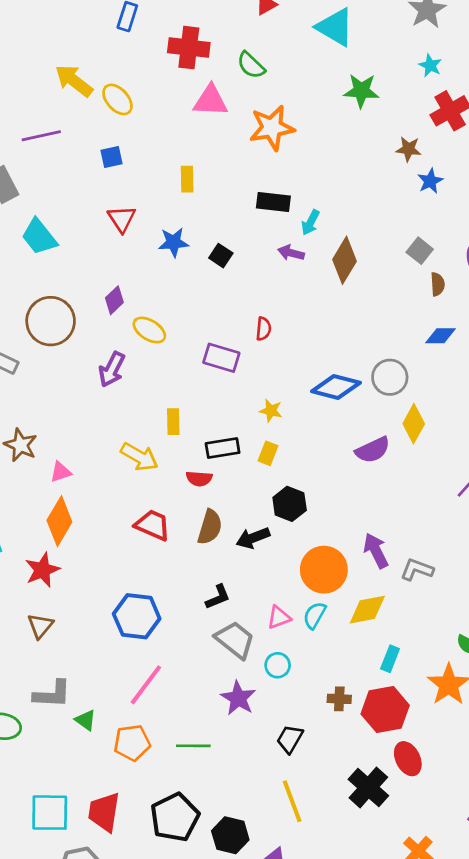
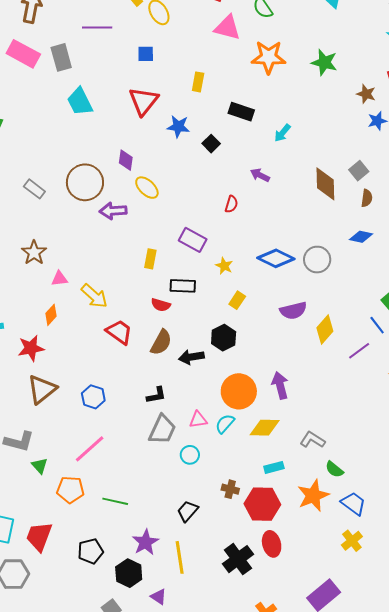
green star: (361, 91) -> (324, 62), moved
black rectangle: (273, 202) -> (241, 112), moved
red triangle: (122, 219) -> (144, 101), size x1.4
purple arrow: (291, 253) -> (260, 175), moved
brown diamond: (345, 260) -> (325, 184), moved, turned -44
purple diamond: (114, 300) -> (126, 160), turned -50
brown circle: (51, 321) -> (85, 182), moved
purple rectangle: (221, 358) -> (193, 240), moved
purple arrow: (112, 369) -> (113, 211), turned 48
yellow diamond: (414, 424) -> (325, 329), moved
yellow rectangle: (268, 453) -> (237, 300), moved
yellow arrow: (139, 457) -> (94, 296), moved
orange diamond: (59, 521) -> (51, 315), size x0.6
gray L-shape: (417, 570) -> (312, 440), moved
blue hexagon: (137, 616) -> (93, 397), size x0.7
brown triangle: (40, 626) -> (42, 389), moved, size x1.5
gray trapezoid: (235, 640) -> (162, 429), turned 64
cyan rectangle: (390, 659) -> (274, 467), turned 42
purple star: (238, 698) -> (145, 542), moved
black pentagon: (175, 817) -> (91, 551), size x0.7

